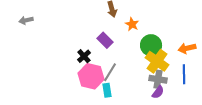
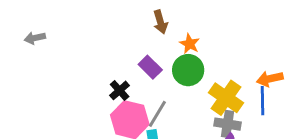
green circle: (151, 45) -> (188, 70), moved
blue line: (184, 74) -> (263, 101), moved

